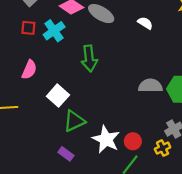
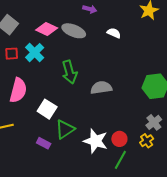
pink semicircle: (29, 70) -> (18, 90), size x1.4
gray semicircle: (150, 86) -> (101, 88), moved
purple rectangle: (66, 154) -> (44, 143), moved

